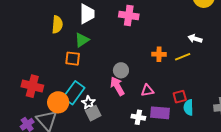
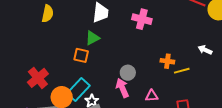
yellow semicircle: (57, 25) -> (48, 14), moved
yellow line: (183, 57) -> (182, 71), moved
red cross: (32, 86) -> (38, 78), turned 30

